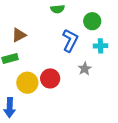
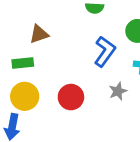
yellow circle: (27, 83) -> (25, 96), moved

